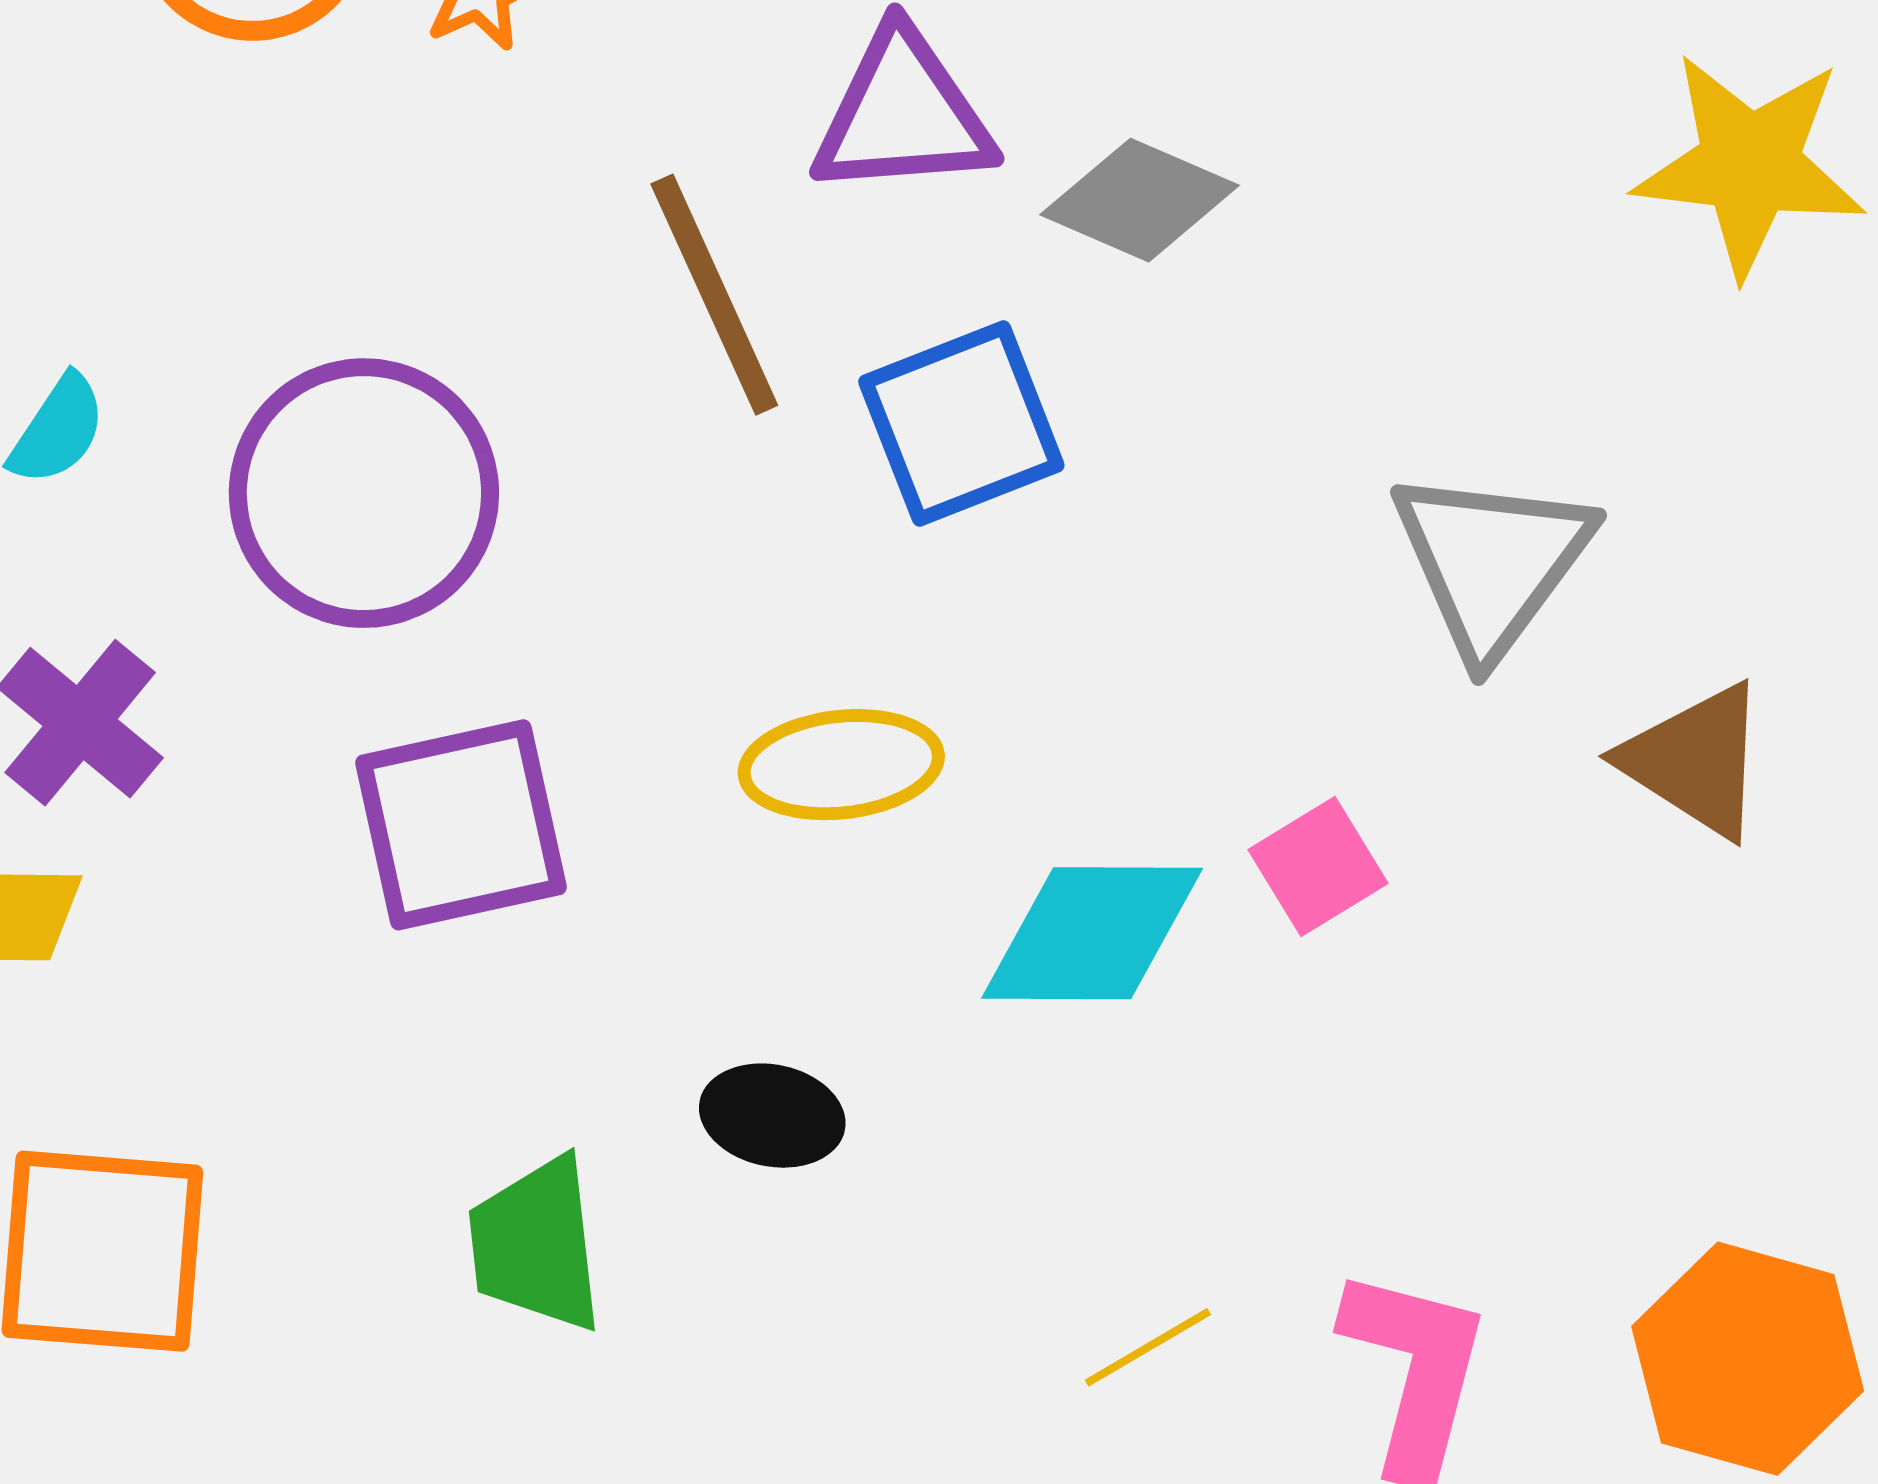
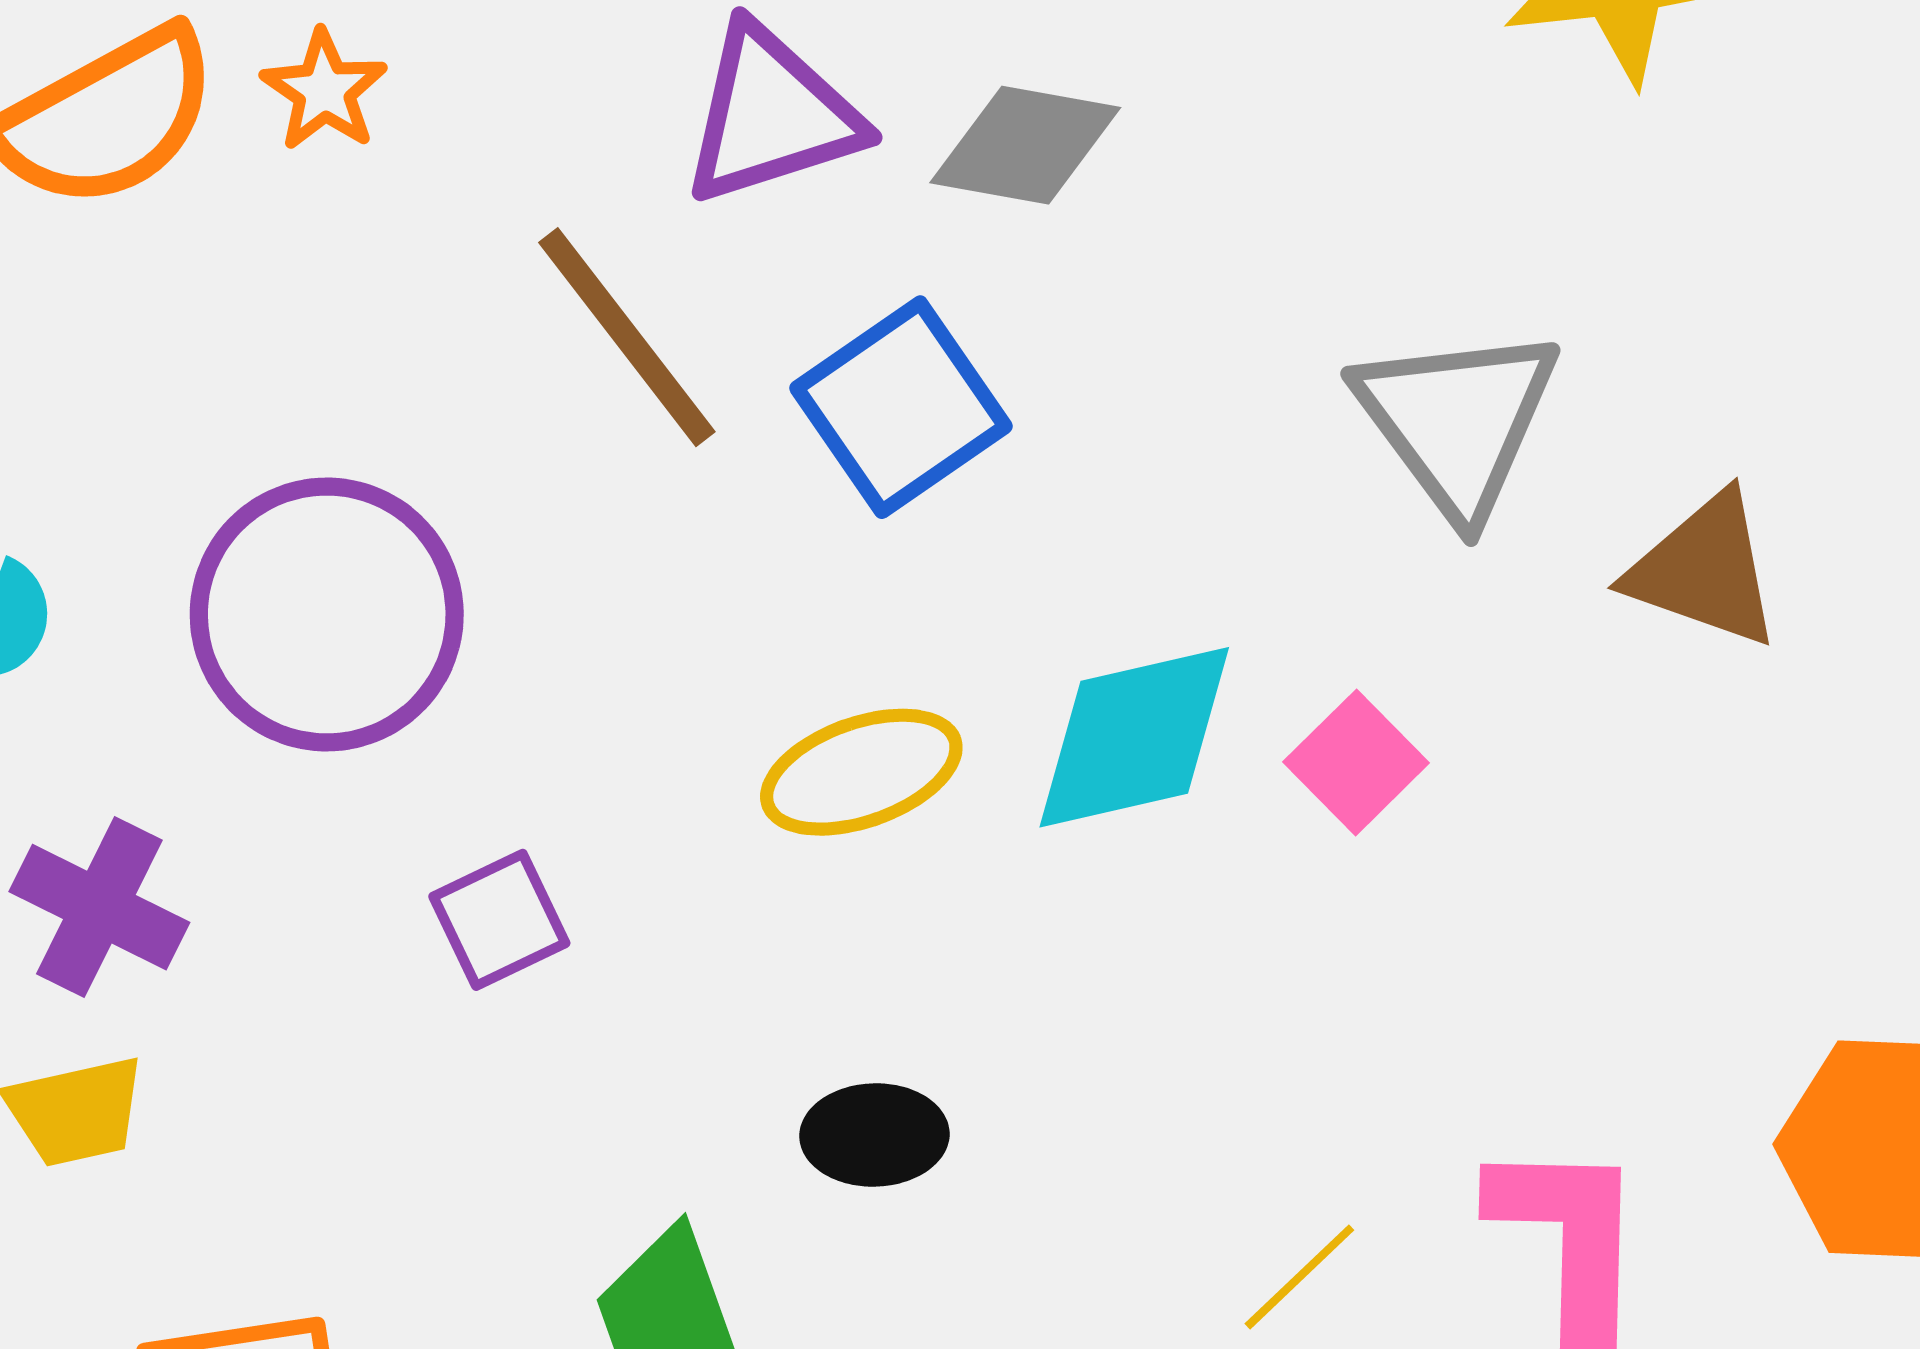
purple square: (461, 825) -> (499, 920), size x0.6
cyan diamond: (1092, 933) -> (1134, 737), moved

